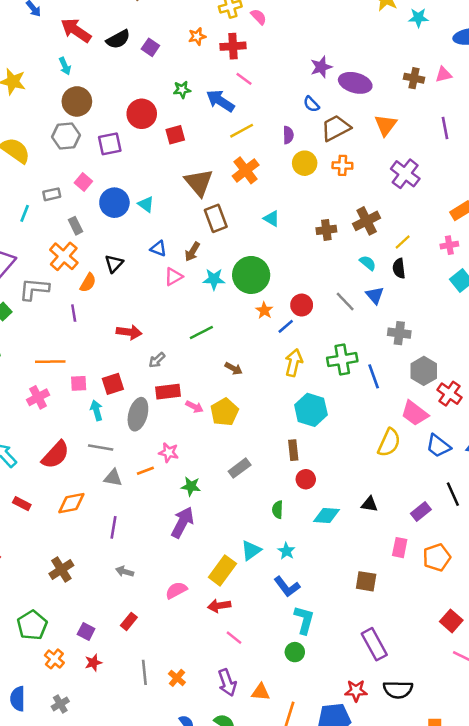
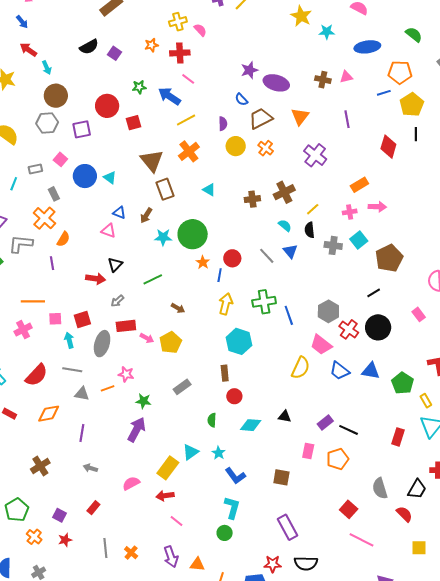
red arrow: (76, 30) -> (28, 50), moved, size x0.7
orange cross: (342, 165) -> (266, 148), turned 35
black triangle: (114, 263) -> (115, 265), moved
pink triangle: (174, 277) -> (108, 231), moved, turned 49
blue line: (286, 326) -> (220, 275), turned -40
gray cross: (399, 333) -> (333, 245), moved
black line: (453, 494) -> (349, 430), moved, turned -42
blue L-shape: (287, 587) -> (235, 476), moved

